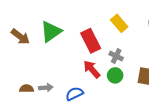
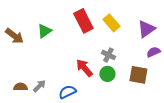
green triangle: (51, 32) -> (44, 31), size x0.7
red rectangle: (91, 41) -> (83, 21), moved
gray arrow: (46, 88) -> (39, 86), turned -40

